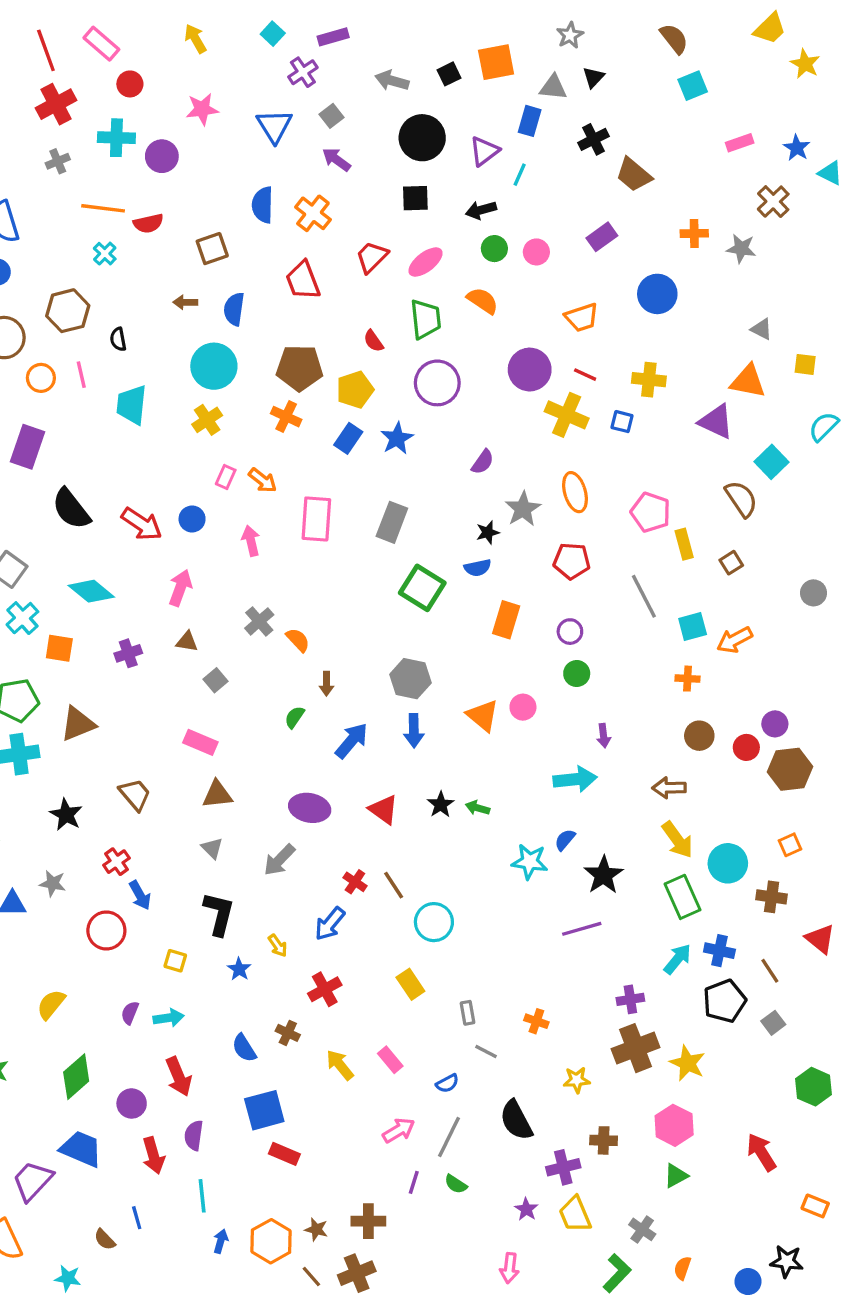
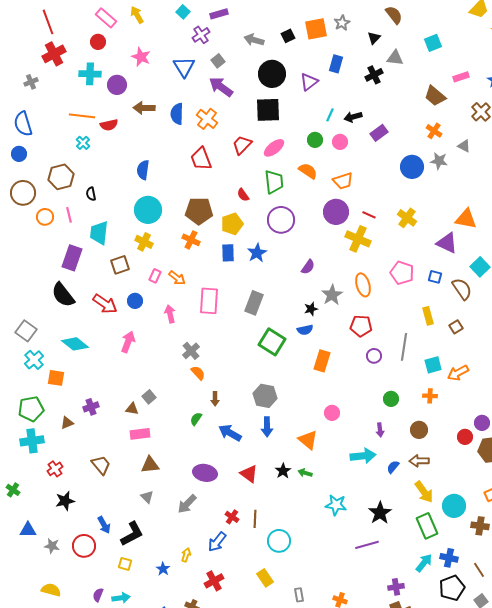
gray star: (570, 35) -> (342, 23), moved
brown semicircle: (674, 39) -> (394, 15), moved
pink rectangle: (101, 44) -> (106, 18), moved
gray triangle: (553, 87) -> (395, 58), moved
pink star: (202, 109) -> (141, 57), turned 30
purple arrow: (337, 160) -> (221, 87), size x1.4
gray cross: (58, 161) -> (31, 82), moved
cyan line: (520, 175) -> (330, 115), moved
brown trapezoid: (634, 175) -> (435, 96), moved
black square: (415, 198) -> (268, 110), size x1.5
black arrow: (481, 210) -> (353, 117), moved
orange cross: (694, 233) -> (434, 131), turned 35
brown square: (212, 249) -> (120, 265), moved
gray star: (741, 249) -> (439, 161), moved
brown arrow: (185, 302) -> (144, 108), moved, size x1.5
blue semicircle: (234, 309) -> (143, 170), moved
orange trapezoid: (582, 317) -> (343, 181), moved
gray triangle: (761, 329) -> (464, 146), moved
yellow cross: (649, 380) -> (407, 218), turned 30
yellow cross: (207, 420) -> (144, 242), turned -30
blue square: (622, 422) -> (435, 277), moved
blue rectangle: (348, 438) -> (228, 253), turned -36
purple rectangle: (27, 447) -> (72, 258), moved
pink pentagon: (651, 512) -> (402, 273), moved
gray line: (644, 596) -> (404, 347), turned 36
gray cross: (259, 621) -> (191, 351), moved
purple circle: (570, 632) -> (374, 356), moved
brown triangle: (187, 642) -> (132, 409), moved
purple cross: (128, 653) -> (91, 407), moved
green circle: (577, 674) -> (391, 399), moved
orange triangle: (483, 716) -> (308, 440), moved
brown triangle: (78, 724) -> (67, 423), size x0.6
brown circle: (699, 736) -> (419, 430), moved
blue arrow: (352, 741) -> (230, 433), turned -100
pink rectangle: (200, 742) -> (140, 434), turned -30
black star: (66, 815) -> (65, 501), moved, turned 30
blue semicircle: (565, 840) -> (393, 467), moved
red cross: (116, 862) -> (55, 469), moved
gray star: (53, 883) -> (52, 546), moved
brown line: (394, 885) -> (255, 519), turned 36
black L-shape: (219, 914) -> (132, 534), moved, turned 48
yellow arrow: (278, 946) -> (186, 555), turned -128
yellow semicircle: (51, 1004) -> (51, 590), turned 66

